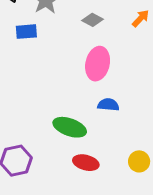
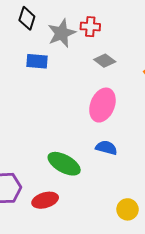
red ellipse: (86, 163) -> (45, 200), moved, turned -40

